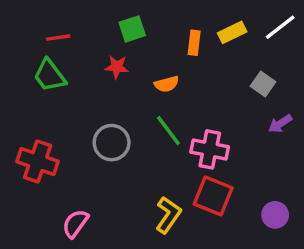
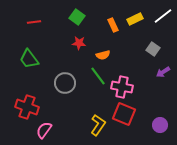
green square: (132, 29) -> (77, 17), turned -35
orange rectangle: (194, 43) -> (113, 25), turned -32
red star: (117, 67) -> (79, 43), moved
green trapezoid: (50, 75) -> (29, 59), moved
orange semicircle: (167, 84) -> (103, 55), moved
red cross: (38, 162) -> (27, 107), moved

